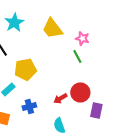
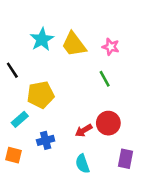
cyan star: (14, 22) -> (42, 39), moved
pink star: (82, 38) -> (111, 47), moved
purple rectangle: (96, 110) -> (126, 159), moved

